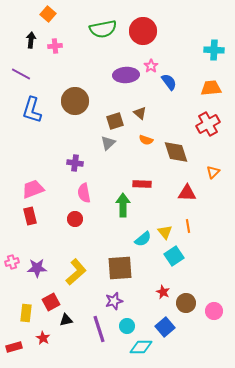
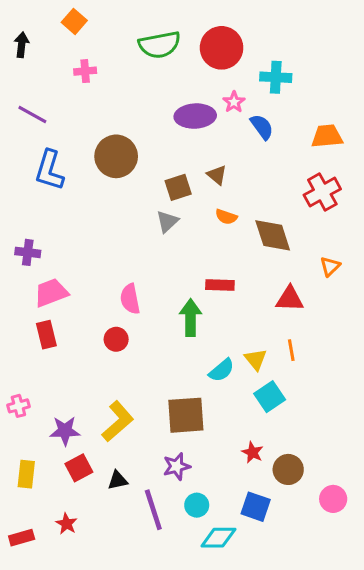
black arrow: (31, 40) -> (22, 45), moved
cyan cross: (214, 50) -> (276, 77), moved
purple cross: (75, 163) -> (28, 252), moved
purple star: (37, 268) -> (65, 431), moved
pink circle: (214, 311) -> (333, 499), moved
yellow rectangle: (26, 313) -> (26, 474), moved
black triangle: (66, 320) -> (118, 480), moved
blue square: (165, 327) -> (256, 507), turned -30

